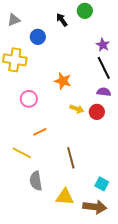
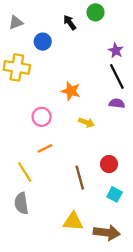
pink circle: (29, 99) -> (42, 117), moved
red circle: (97, 112) -> (109, 164), moved
yellow line: (22, 153) -> (25, 172), turned 30
gray semicircle: (36, 181) -> (21, 203), moved
cyan square: (102, 184) -> (115, 194), moved

